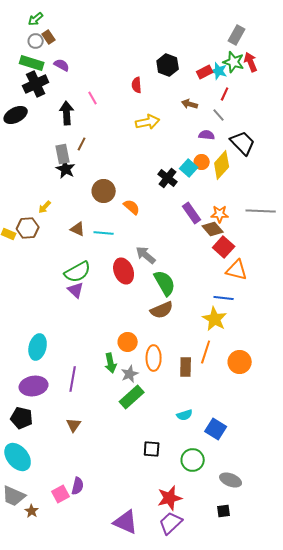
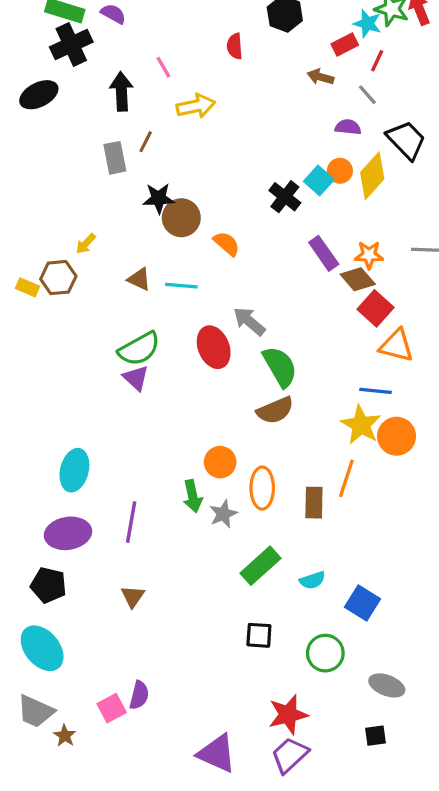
red rectangle: (205, 72) -> (345, 45), moved
yellow arrow: (148, 122) -> (196, 106), moved
black star: (66, 169) -> (159, 198), moved, turned -30
orange circle: (240, 362) -> (397, 436), moved
green rectangle: (132, 397) -> (261, 566), moved

